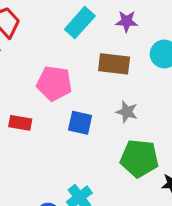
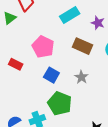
green pentagon: (139, 158) -> (60, 103), moved

